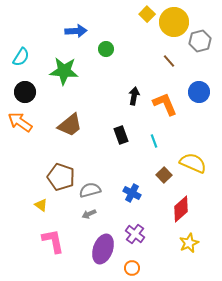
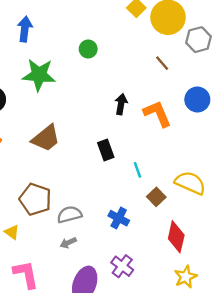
blue arrow: (76, 31) -> (25, 29), moved, turned -80
cyan line: (154, 141) -> (137, 170), moved
red diamond: (181, 209) -> (176, 237), turned -36

